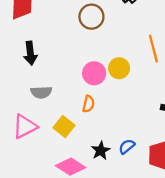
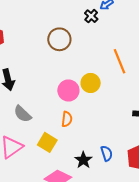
gray semicircle: (41, 92) -> (22, 114), turned 54
blue semicircle: (127, 147) -> (107, 153), turned 119

